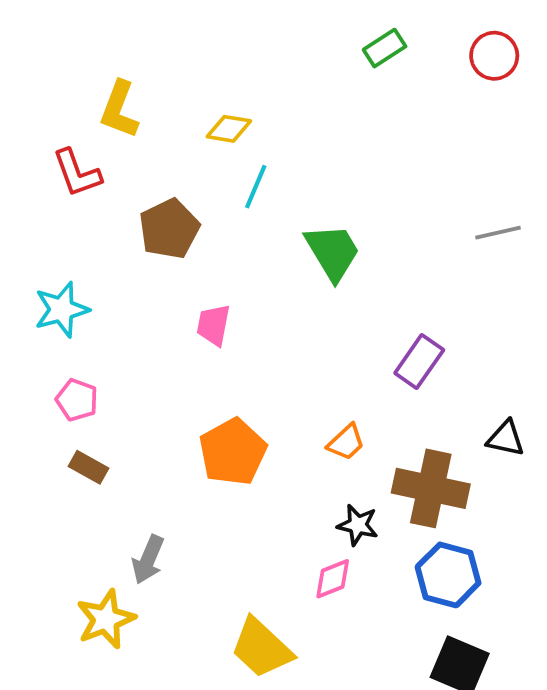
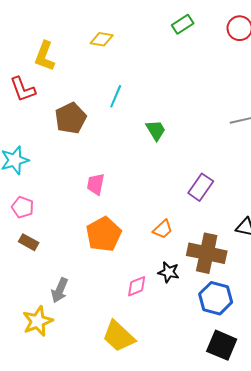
yellow diamond: (229, 129) -> (102, 39), moved
green trapezoid: (333, 252) -> (156, 130), size x0.7
pink trapezoid: (213, 325) -> (96, 184), moved
pink diamond: (333, 579) -> (137, 286), moved

